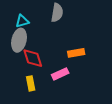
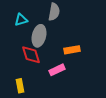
gray ellipse: (19, 40) -> (39, 36), moved
yellow rectangle: (31, 83) -> (20, 86), moved

